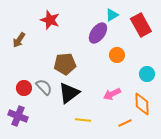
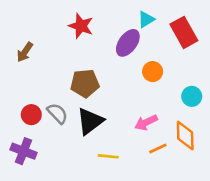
red star: (50, 20) -> (81, 26), moved
orange line: (125, 123) -> (158, 149), moved

